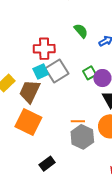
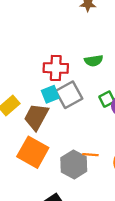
green semicircle: (81, 31) -> (94, 61), moved, turned 119
gray hexagon: (82, 137) -> (74, 164), moved

